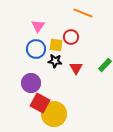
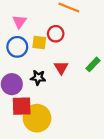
black star: (55, 61) -> (38, 78), moved
red square: (40, 103) -> (22, 106), turned -30

